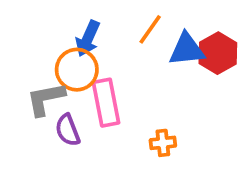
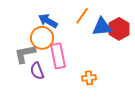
blue arrow: (88, 38) -> (48, 21), turned 96

